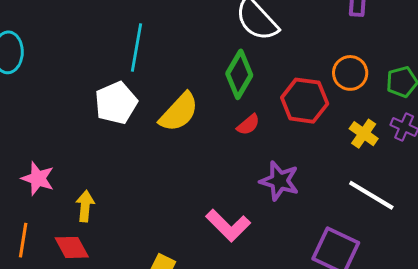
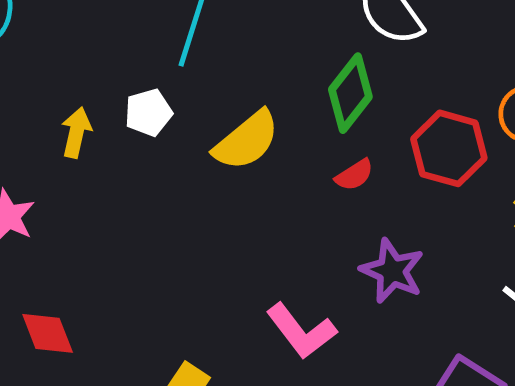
white pentagon: (116, 103) -> (148, 113), size x0.7
yellow arrow: (85, 206) -> (76, 132), moved

